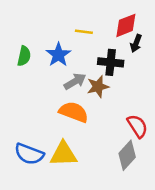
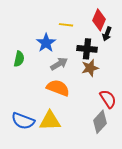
red diamond: (126, 25) -> (99, 20), turned -45
green semicircle: (24, 56) -> (19, 59), moved
brown star: (98, 87) -> (90, 68), moved

